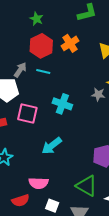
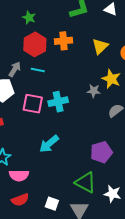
orange cross: (70, 43) -> (63, 41), turned 30
cyan cross: (62, 104) -> (58, 102), turned -30
pink square: (27, 114) -> (33, 104), moved
pink semicircle: (39, 183) -> (19, 175), moved

